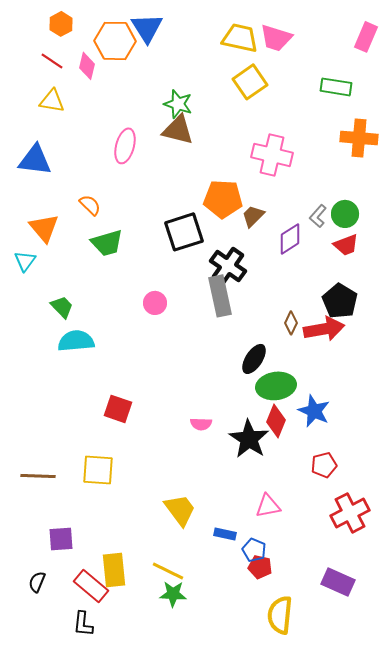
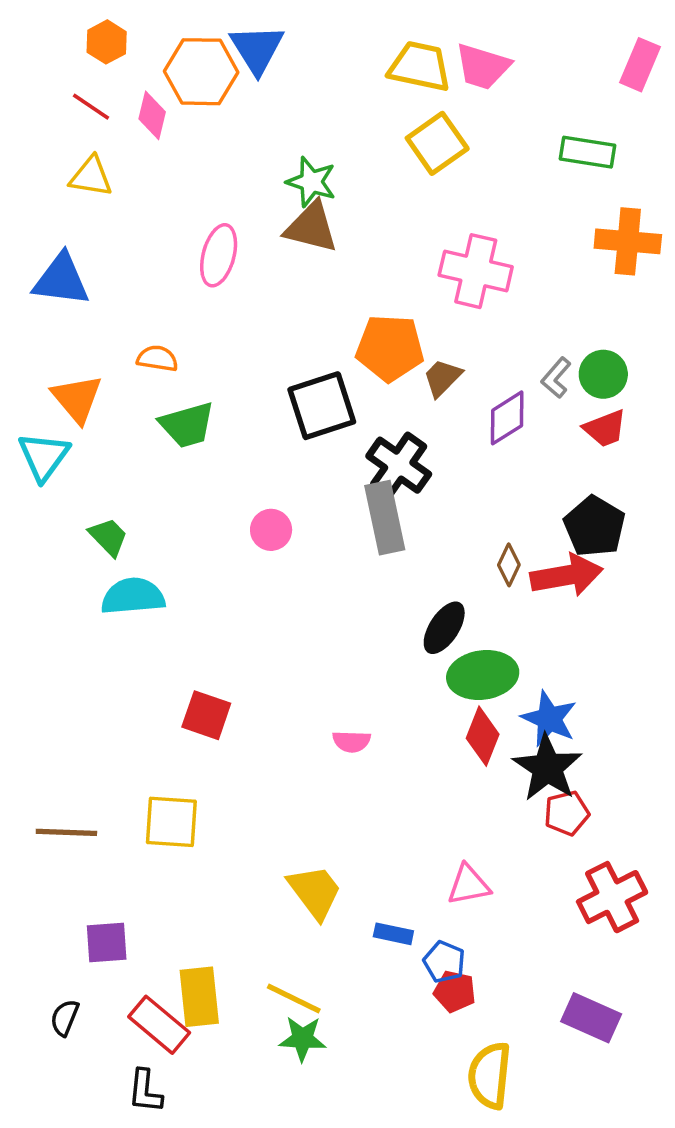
orange semicircle: (90, 205) -> (157, 358), turned -35
cyan triangle: (25, 261) -> (44, 456), size x1.4
black star: (249, 439) -> (547, 768), moved

